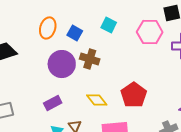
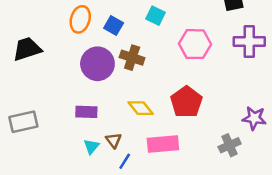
pink hexagon: (150, 32) -> (195, 44), moved
purple rectangle: (53, 103) -> (86, 112), turned 30

